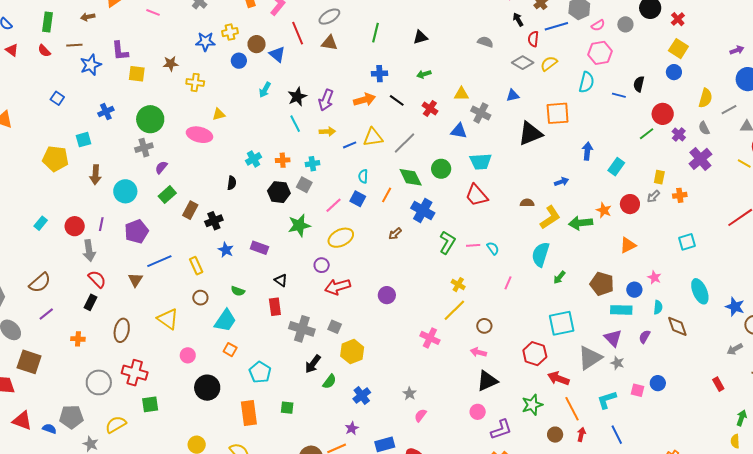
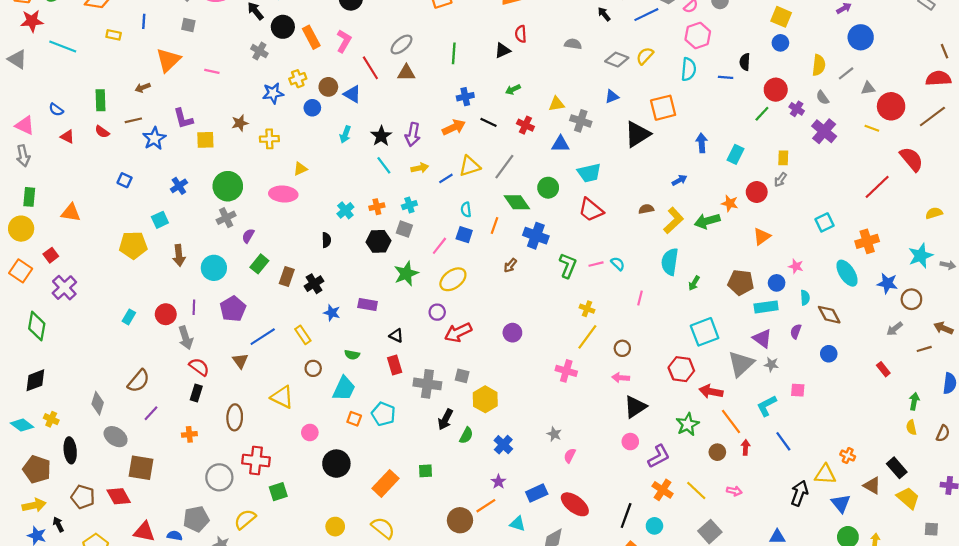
red semicircle: (533, 39) -> (521, 34), moved
orange cross: (680, 195) -> (867, 241), moved, size x1.5
cyan pentagon: (260, 372) -> (383, 414), moved
blue circle: (658, 383) -> (829, 354), moved
orange rectangle: (249, 413) -> (386, 483), turned 60

